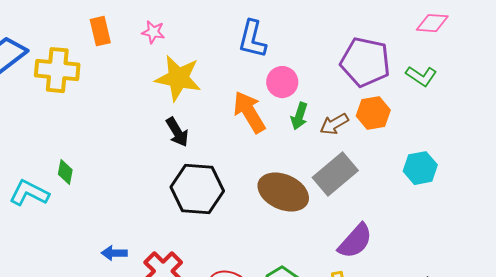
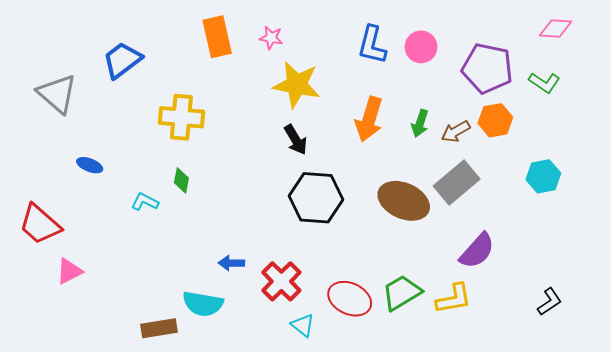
orange rectangle: (100, 31) -> (217, 37), size x1.4
yellow cross: (57, 70) -> (181, 117), moved
pink circle: (282, 82) -> (421, 47), moved
orange arrow: (249, 112) -> (369, 119), turned -132
cyan L-shape: (29, 193) -> (145, 202), size x0.7

